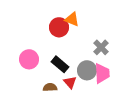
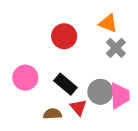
orange triangle: (72, 19) -> (108, 23), moved
gray cross: (101, 47) -> (116, 48), moved

